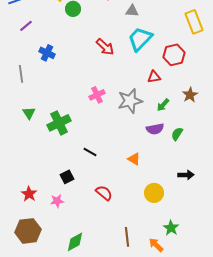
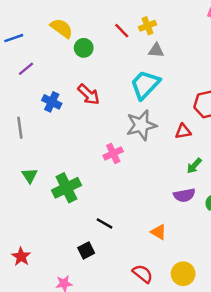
cyan trapezoid: (140, 39) -> (145, 85), moved
red arrow: (105, 47) -> (89, 95), moved
gray star: (130, 101) -> (141, 125), moved
black square: (67, 177) -> (86, 250), moved
red semicircle: (104, 193) -> (143, 274), moved
red star: (29, 194) -> (21, 257), moved

